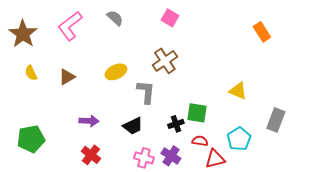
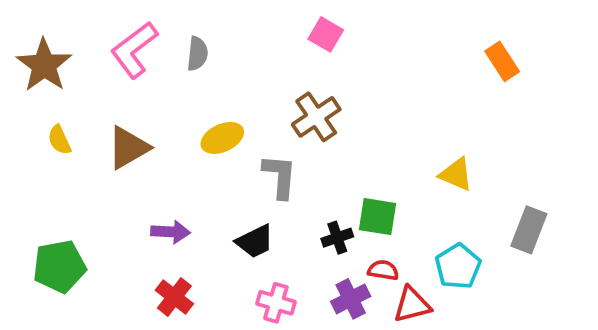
gray semicircle: (115, 18) -> (197, 54), moved, turned 54
brown triangle: (67, 77) -> (128, 148), size x1.4
purple cross: (171, 156) -> (351, 299), moved, turned 30

